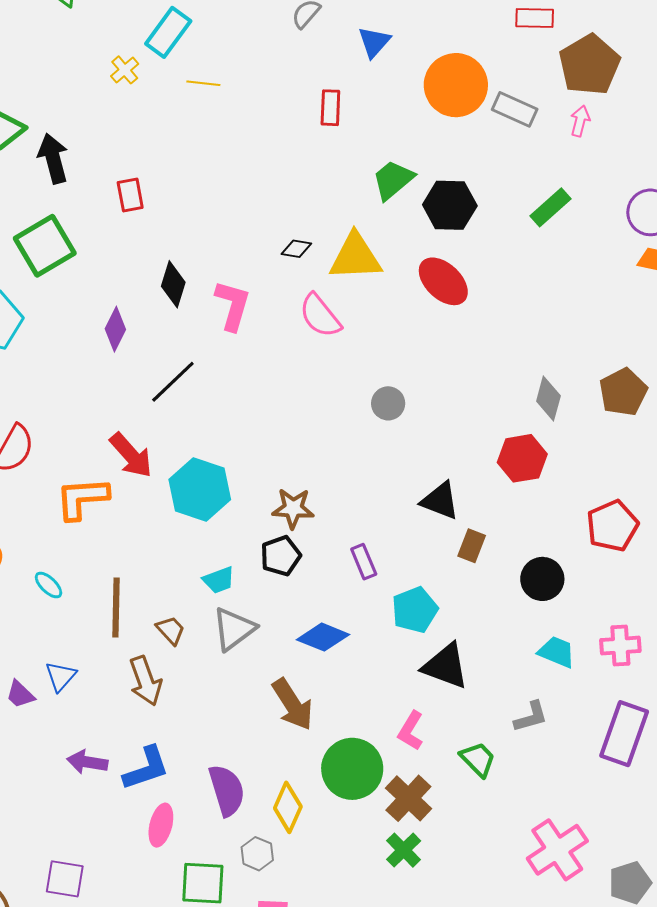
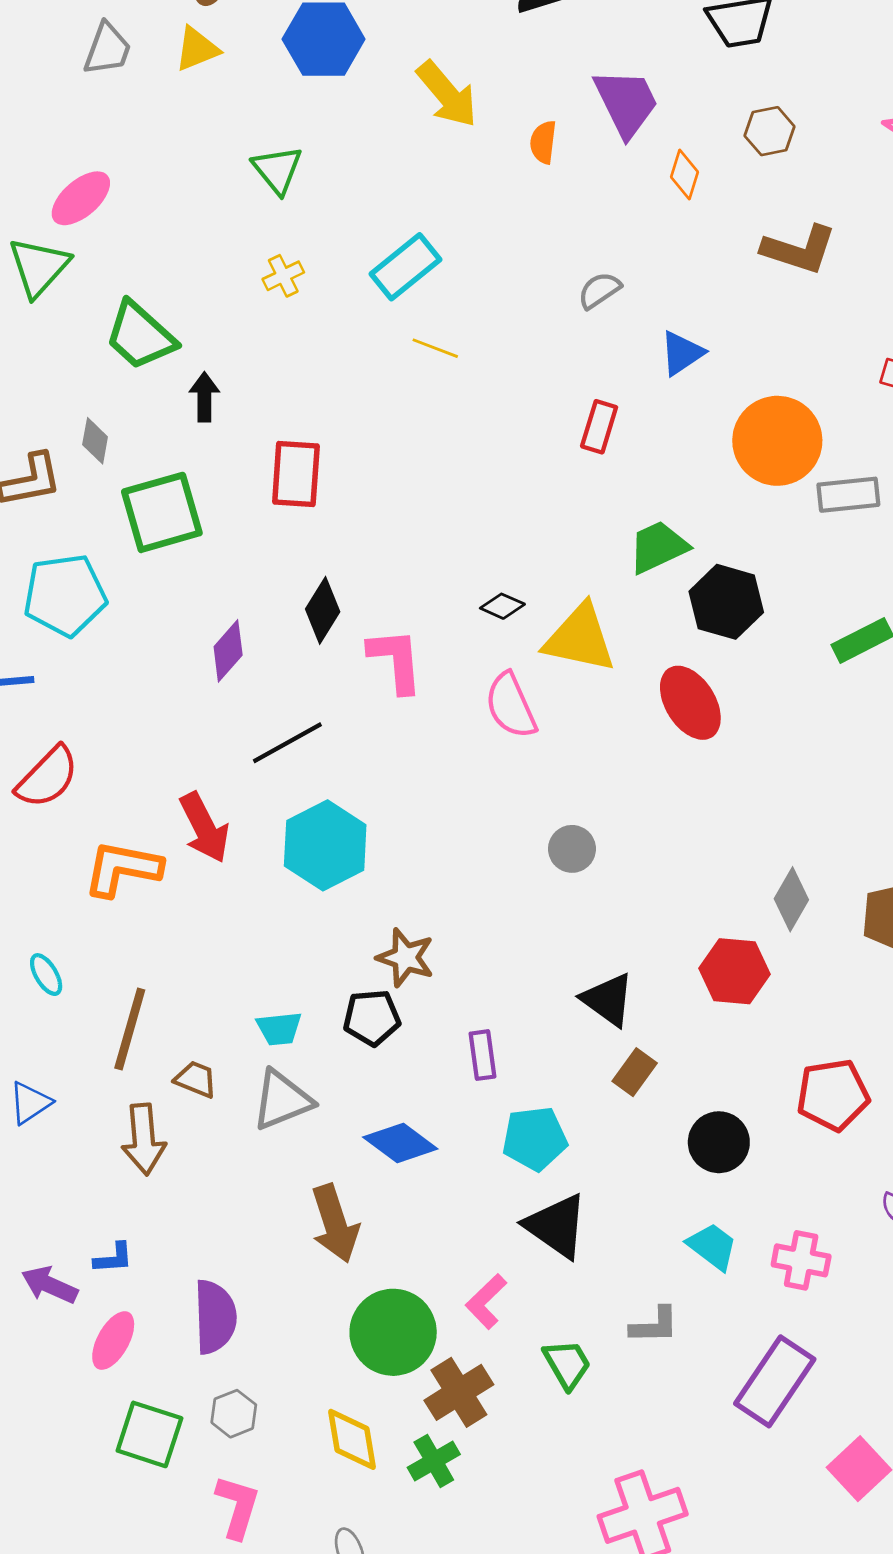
yellow cross: (125, 70) -> (283, 276), moved
gray rectangle: (515, 109) -> (848, 495), turned -45
black arrow: (53, 158) -> (204, 397), size x0.7
red rectangle: (130, 195) -> (296, 474), size x1.4
pink L-shape: (233, 305) -> (396, 660), turned -36
cyan hexagon: (200, 490) -> (325, 845), moved
brown trapezoid: (171, 630) -> (196, 1079), turned -40
purple arrow: (87, 762) -> (49, 1285), moved
blue L-shape: (146, 768) -> (113, 1258), size x0.6
yellow diamond: (288, 807) -> (352, 1439), moved, turned -48

